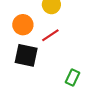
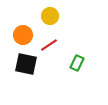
green rectangle: (73, 78) -> (77, 63), moved

